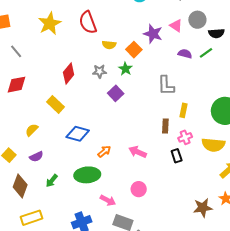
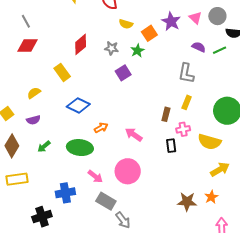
gray line: (16, 51) -> (26, 21), moved
gray L-shape: (166, 86) -> (186, 73), moved
pink circle: (139, 189) -> (128, 171), size x1.6

